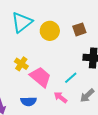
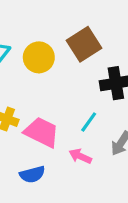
brown square: (79, 29) -> (84, 44), size x1.5

